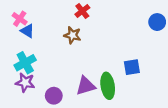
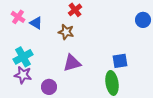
blue triangle: (27, 31) -> (36, 23), moved
purple triangle: (86, 86) -> (72, 63), moved
green ellipse: (108, 86) -> (112, 83), moved

